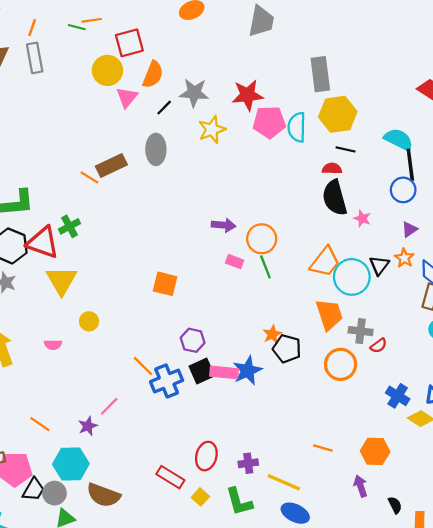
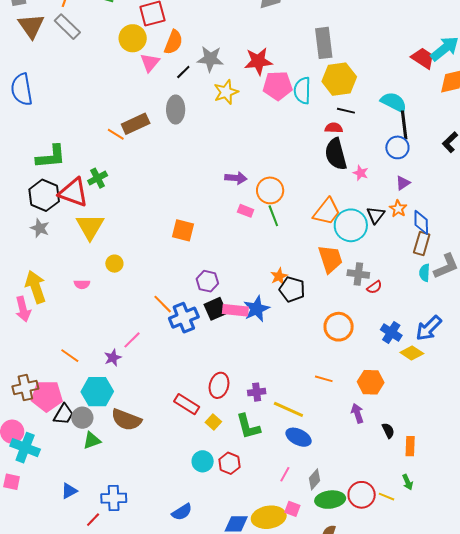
gray rectangle: (35, 58) -> (67, 27), turned -36
orange circle: (341, 364) -> (339, 327), moved

